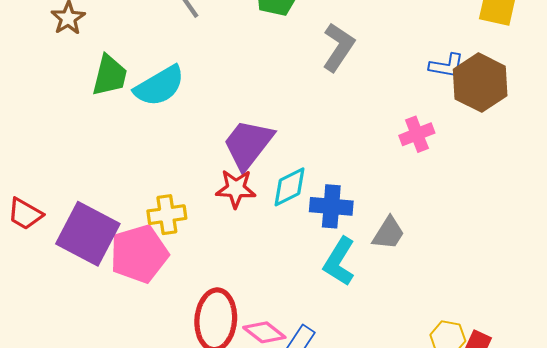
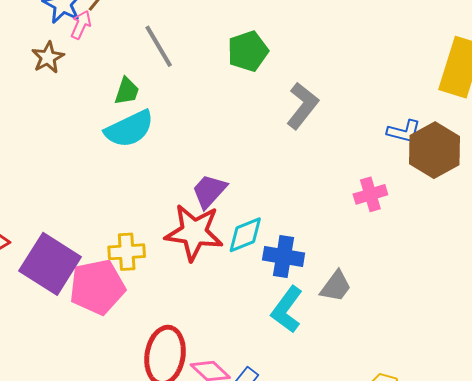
green trapezoid: (110, 75) -> (127, 91), moved, size x0.7
purple trapezoid: (248, 144) -> (209, 191), size x0.7
red star: (236, 189) -> (194, 232), size x1.5

